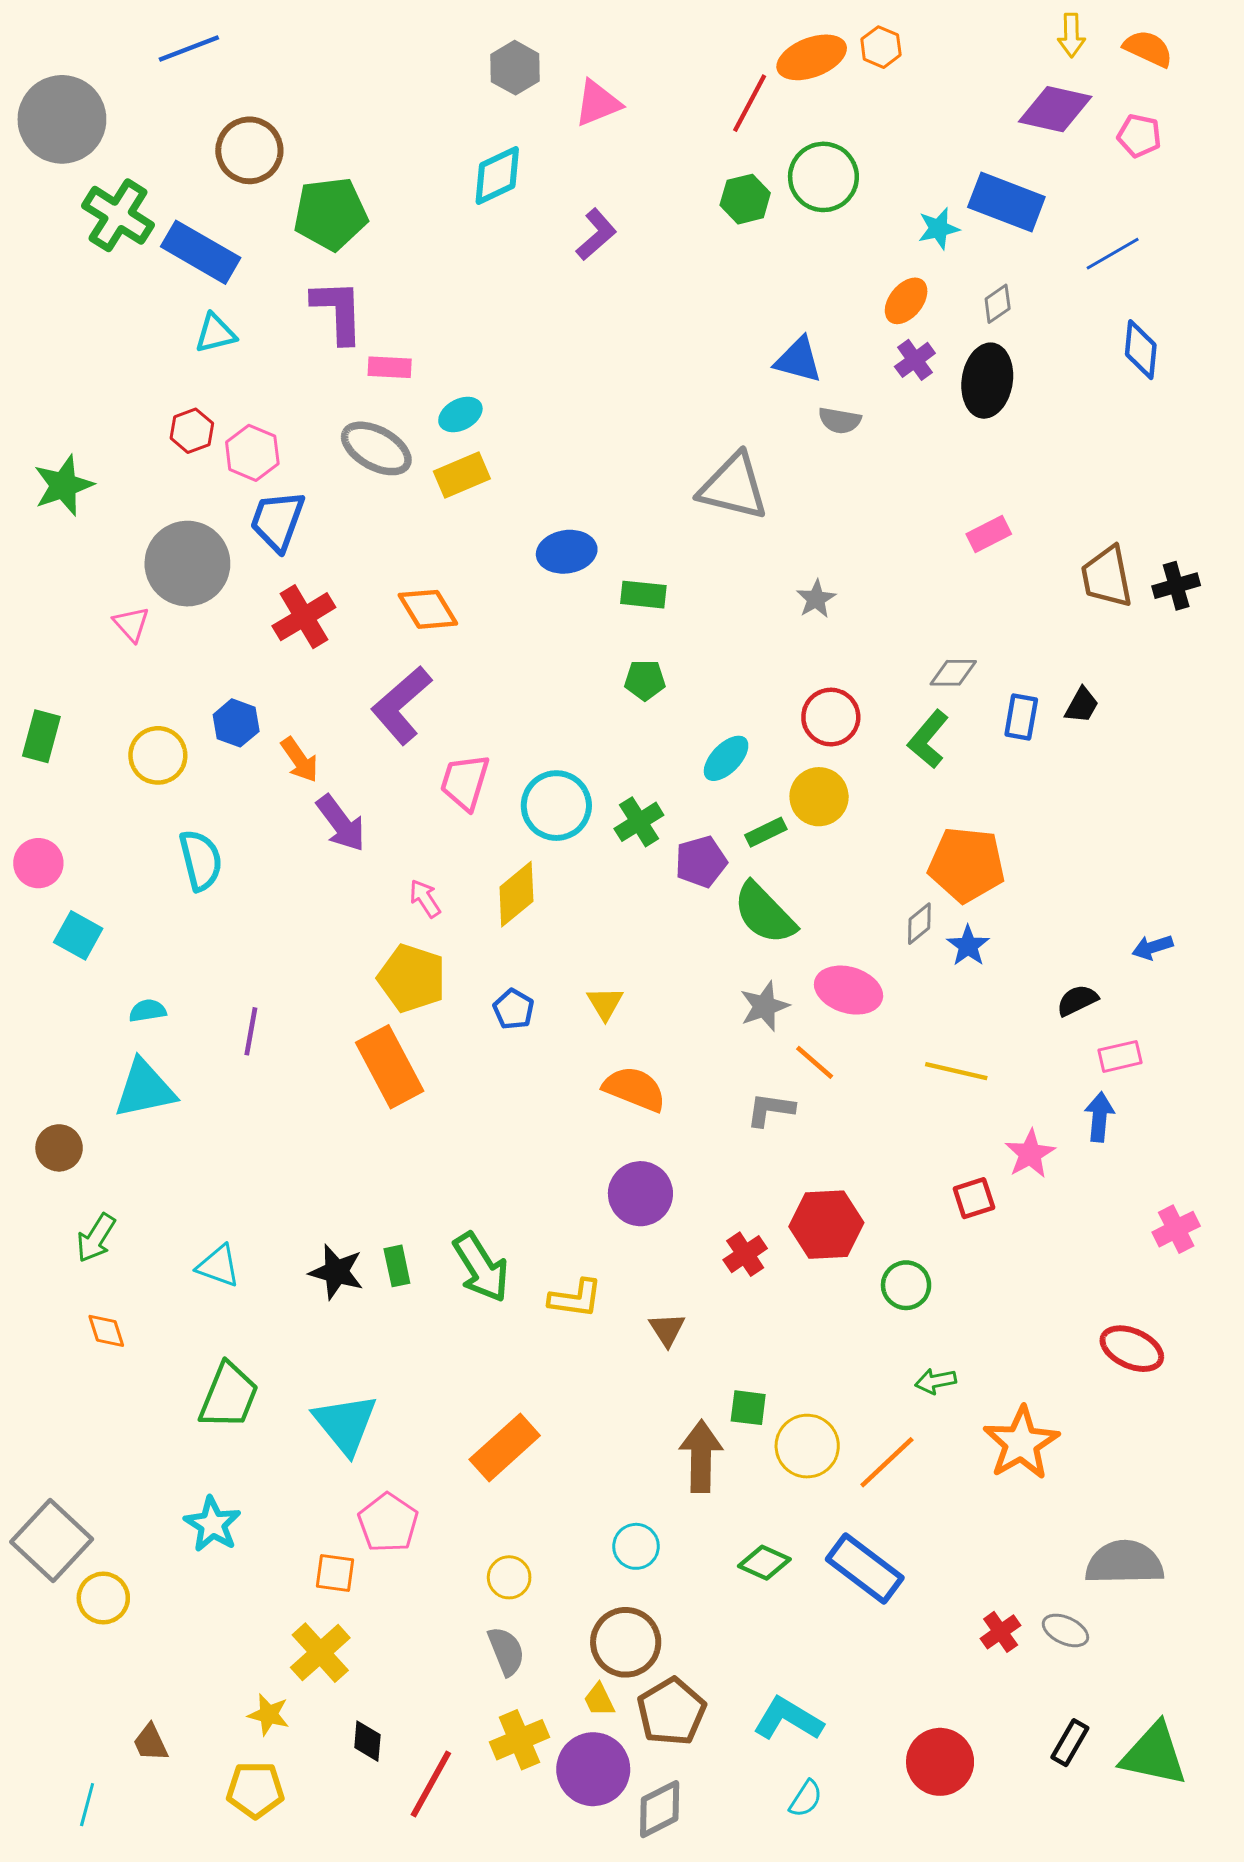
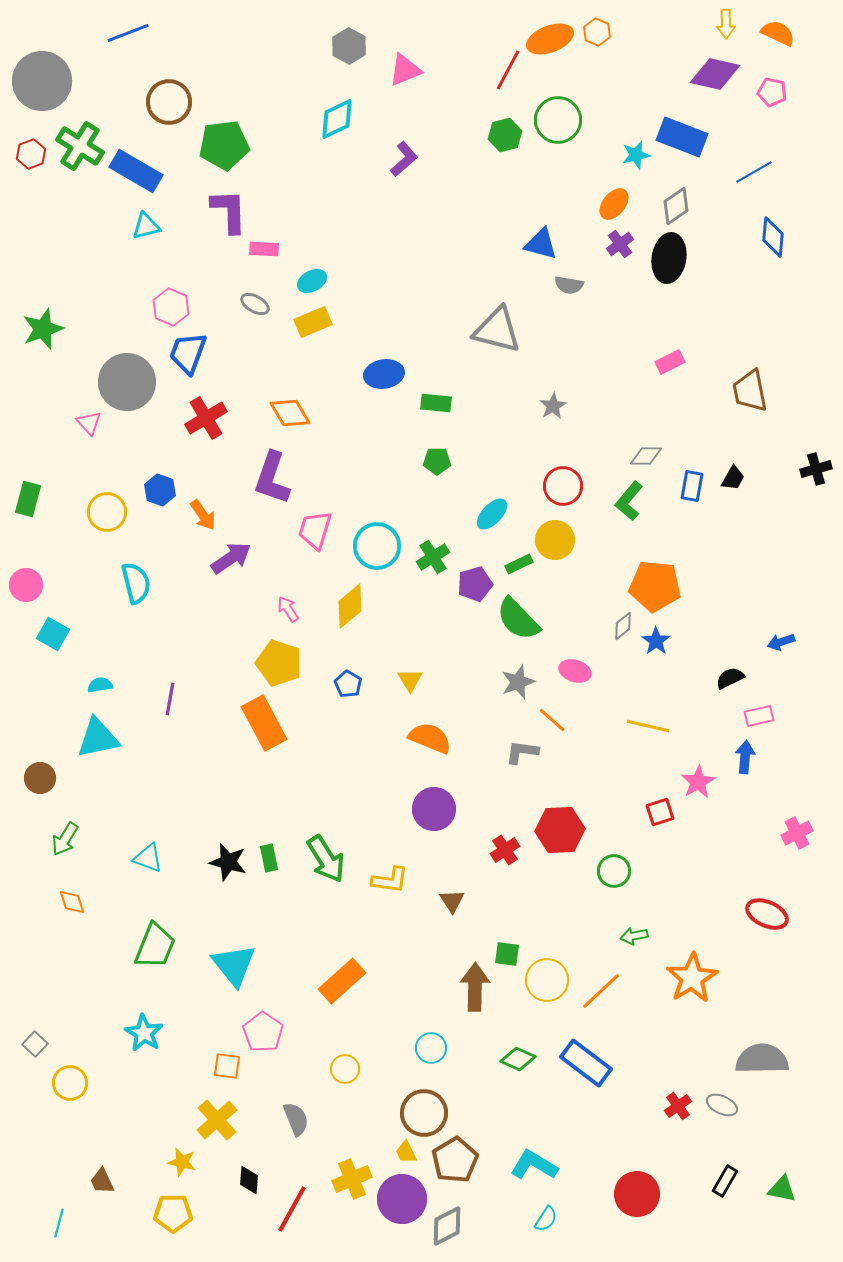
gray diamond: (998, 304) -> (676, 206), size x1.4
red hexagon: (192, 431) -> (31, 154), moved
gray ellipse: (376, 448) -> (255, 304), size x0.6
black cross: (1176, 586) -> (816, 469), moved
purple L-shape: (401, 705) -> (272, 478), turned -30
purple arrow: (341, 823) -> (231, 558), turned -87
pink ellipse: (849, 990) -> (575, 671), size x0.7
gray square: (52, 1540) -> (35, 1044), size x0.5
gray semicircle: (506, 1651) -> (296, 1119), moved
green triangle: (1154, 1754) -> (782, 1189), size x0.6

